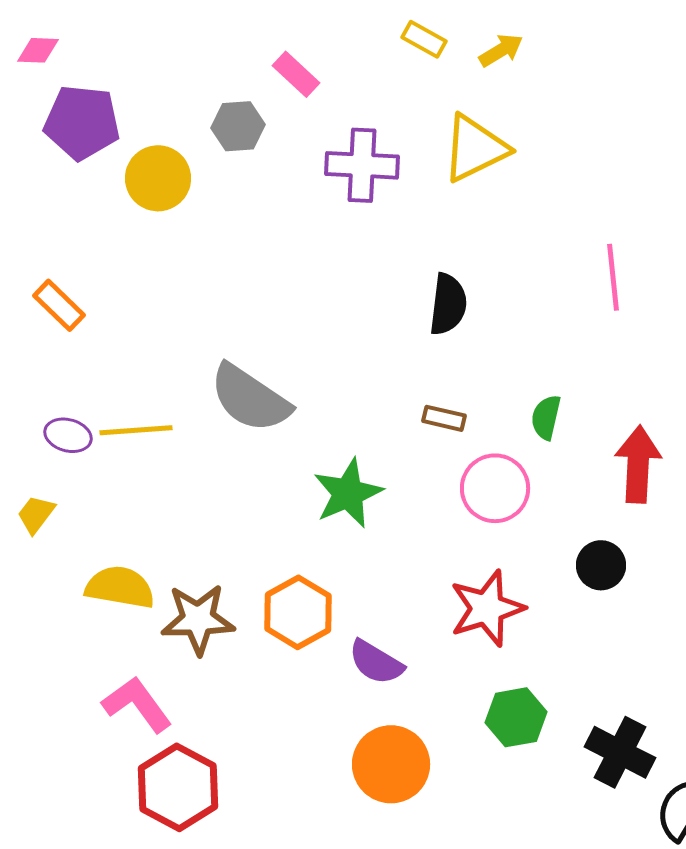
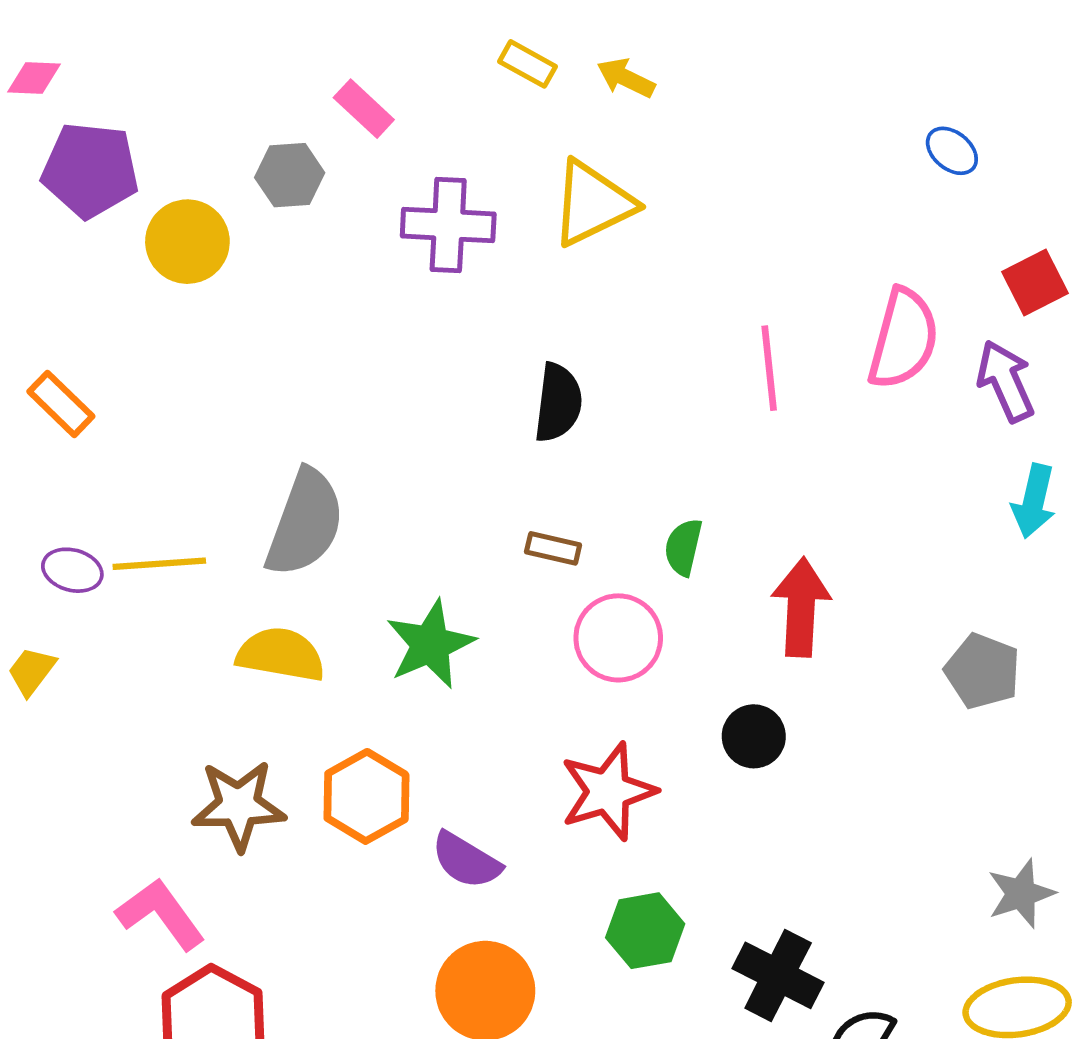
yellow arrow: (501, 50) -> (626, 78), turned -123
gray semicircle: (250, 398) -> (305, 523), turned -104
yellow semicircle: (120, 587) -> (281, 655), moved

